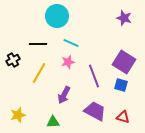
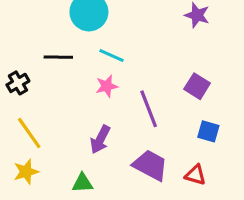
purple square: (124, 62) -> (197, 86), size x0.7
yellow line: (39, 73) -> (29, 133), moved, turned -65
blue square: (121, 85) -> (208, 131), moved

